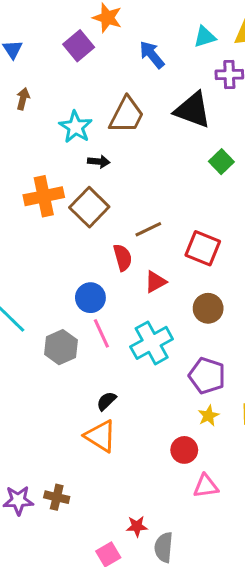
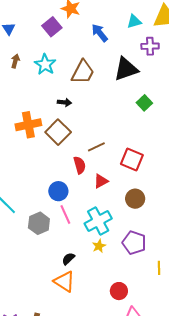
black triangle: (193, 110) -> (126, 69), turned -40
cyan star: (76, 127) -> (45, 64), moved
yellow star: (209, 416) -> (99, 246), moved

